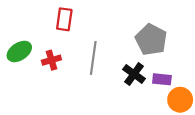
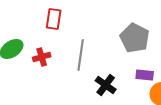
black cross: (134, 74) -> (106, 85), moved

